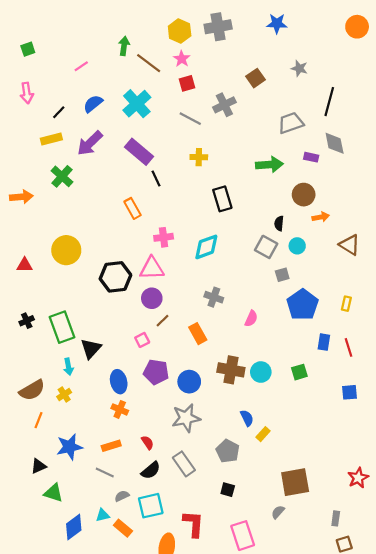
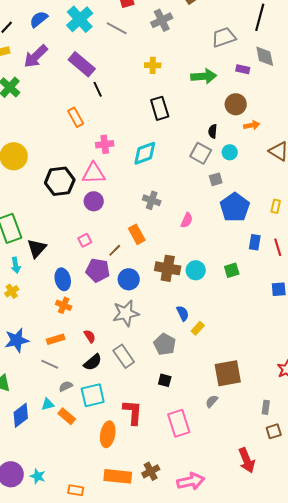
gray line: (190, 119) -> (117, 28), moved
yellow cross: (199, 157) -> (153, 65), moved
brown line: (162, 321) -> (115, 250), moved

